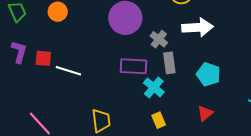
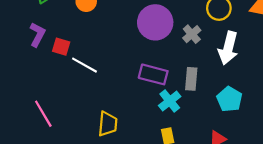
white arrow: (197, 27) -> (228, 48), turned 96
gray cross: (159, 39) -> (192, 34), moved

